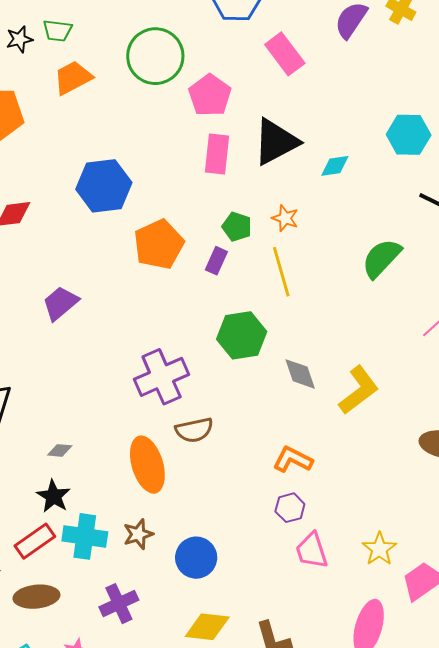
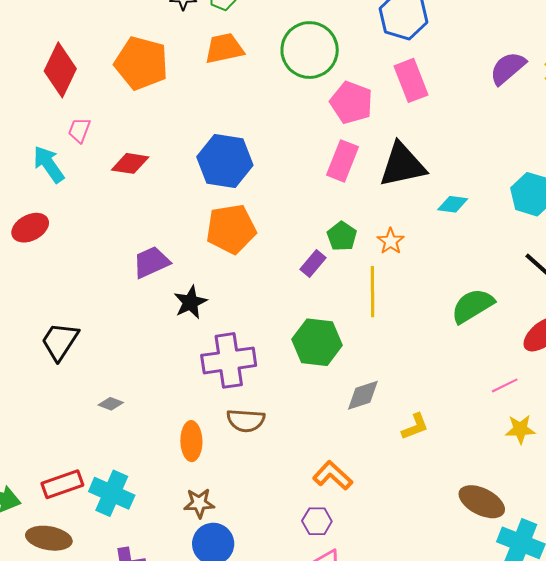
pink rectangle: (285, 54) -> (411, 80), moved
pink pentagon: (210, 95) -> (351, 103), turned -30
orange pentagon: (159, 244) -> (231, 229), moved
gray diamond: (300, 374) -> (363, 395), turned 75
yellow L-shape: (359, 390) -> (415, 427), size x0.6
orange ellipse: (147, 465) -> (191, 441), size x0.7
black star: (53, 496) -> (190, 302), moved
brown star: (138, 534) -> (199, 503), moved

